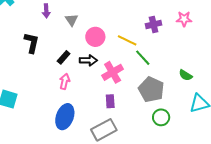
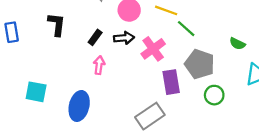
purple rectangle: (110, 101) -> (171, 82), moved, size x1.5
blue ellipse: (65, 117) -> (79, 106), moved

